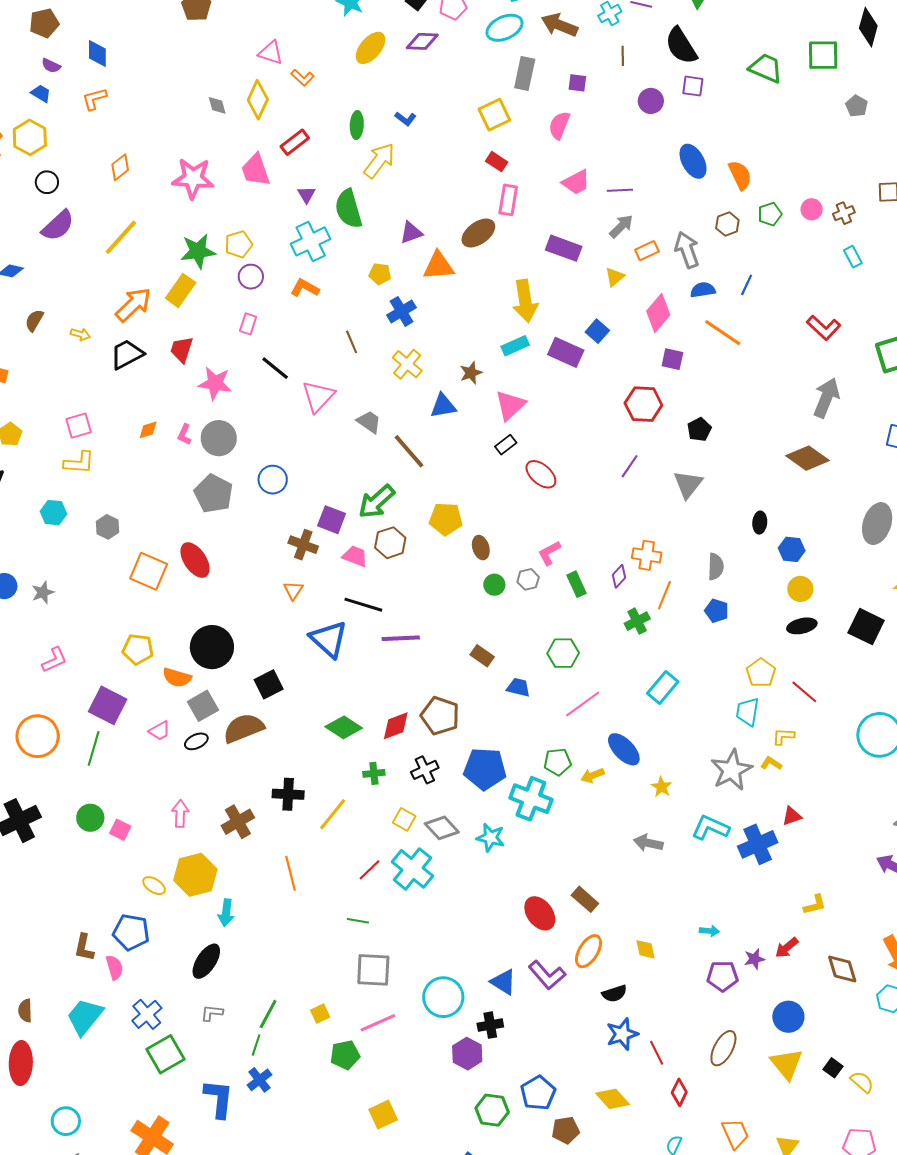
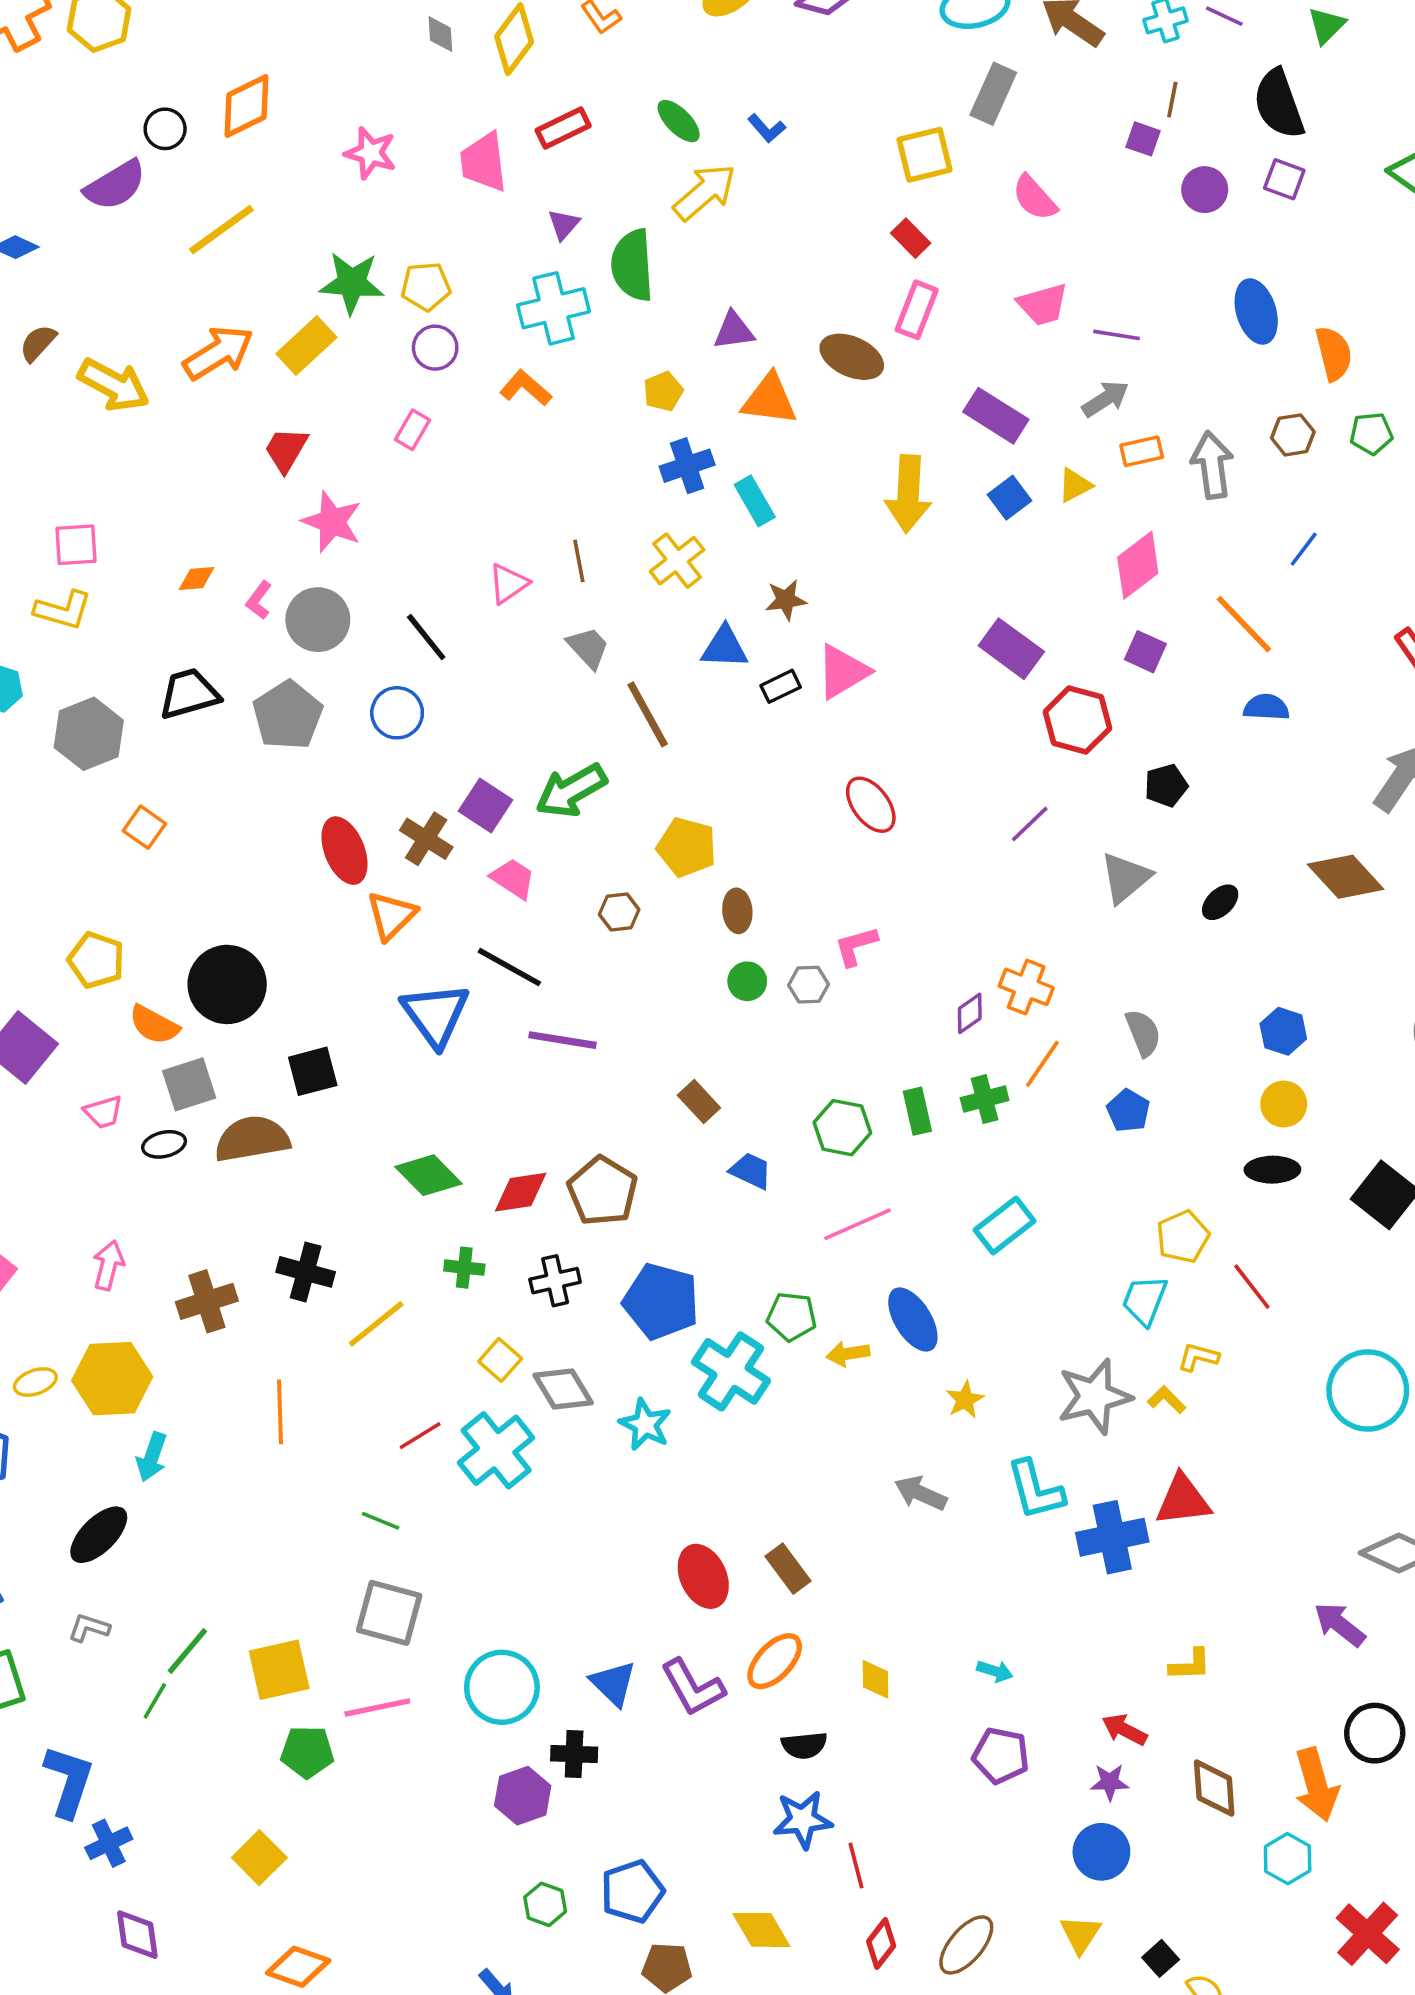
purple square: (577, 83) -> (1143, 139), moved
green ellipse: (357, 125) -> (679, 121), turned -60
pink semicircle: (559, 125) -> (1035, 198), turned -76
orange diamond: (120, 167) -> (246, 106), size x1.4
pink star: (193, 178) -> (371, 153), size x0.7
black circle: (47, 182) -> (165, 129), moved
brown ellipse: (478, 233) -> (852, 357), turned 48
yellow pentagon: (380, 274) -> (663, 391), turned 30
blue semicircle: (703, 290) -> (1266, 707), moved
blue square: (597, 331) -> (1010, 498), moved
yellow arrow: (80, 334) -> (114, 385), size x2.0
brown line: (352, 342) -> (579, 561), moved
cyan rectangle: (515, 346) -> (755, 501), moved, turned 72
purple rectangle: (566, 352) -> (1011, 649), moved
black trapezoid: (127, 354) -> (189, 694), moved
black line: (275, 368) -> (426, 637), moved
pink triangle: (318, 396) -> (508, 583), size x0.7
black rectangle: (506, 445) -> (781, 686), moved
black ellipse: (760, 523) -> (1220, 902), moved, turned 30
gray hexagon: (108, 527) -> (89, 734), size x1.6
brown hexagon: (390, 543) -> (619, 912), moved, size x0.7
red ellipse: (195, 560) -> (345, 851), moved
gray semicircle: (716, 567) -> (1143, 1033), turned -36
orange square: (149, 571) -> (144, 827), size x0.6
green rectangle: (577, 584) -> (917, 1111), moved
orange triangle: (293, 590) -> (391, 915), size x1.4
red triangle: (792, 816) -> (1183, 1500), size x1.6
cyan L-shape: (710, 828) -> (1036, 1490), turned -141
yellow ellipse: (154, 886) -> (35, 1382), turned -65
red arrow: (787, 948) -> (1124, 1730), turned 55
purple star: (754, 959) -> (1110, 1782), moved
yellow square: (320, 1014) -> (279, 1670), size x1.8
brown ellipse: (723, 1048) -> (966, 1945), moved
yellow triangle: (787, 1064) -> (1080, 1934), size x0.7
blue cross: (259, 1080) -> (109, 1843), moved
green hexagon: (492, 1110) -> (545, 1904), size x0.7
yellow square: (383, 1115) -> (259, 1858), moved, turned -32

